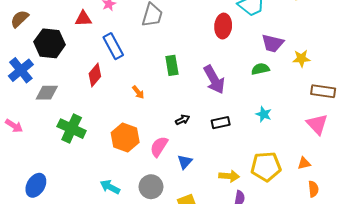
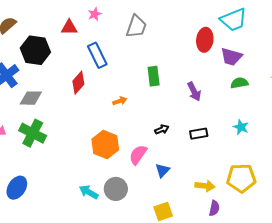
purple trapezoid: (273, 43) -> (231, 57), moved
purple arrow: (214, 80) -> (194, 91), size x0.7
orange arrow: (138, 92) -> (120, 101), turned -72
green cross: (72, 129) -> (33, 133), moved
gray circle: (151, 187) -> (116, 189), moved

